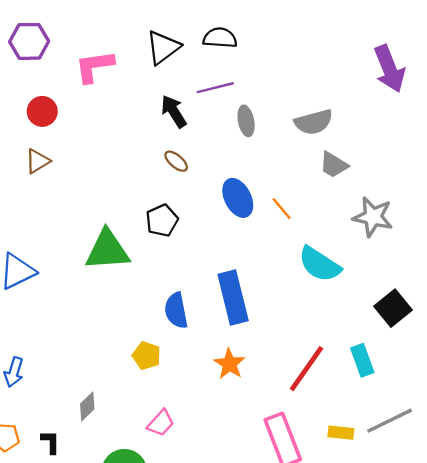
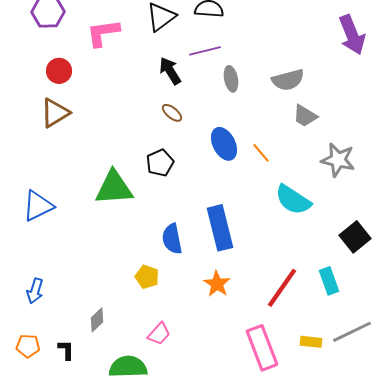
brown triangle: (37, 161) -> (55, 113), size x1.4

